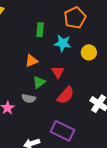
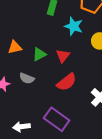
orange triangle: (31, 61) -> (15, 47), moved
green triangle: (39, 82) -> (39, 54), moved

